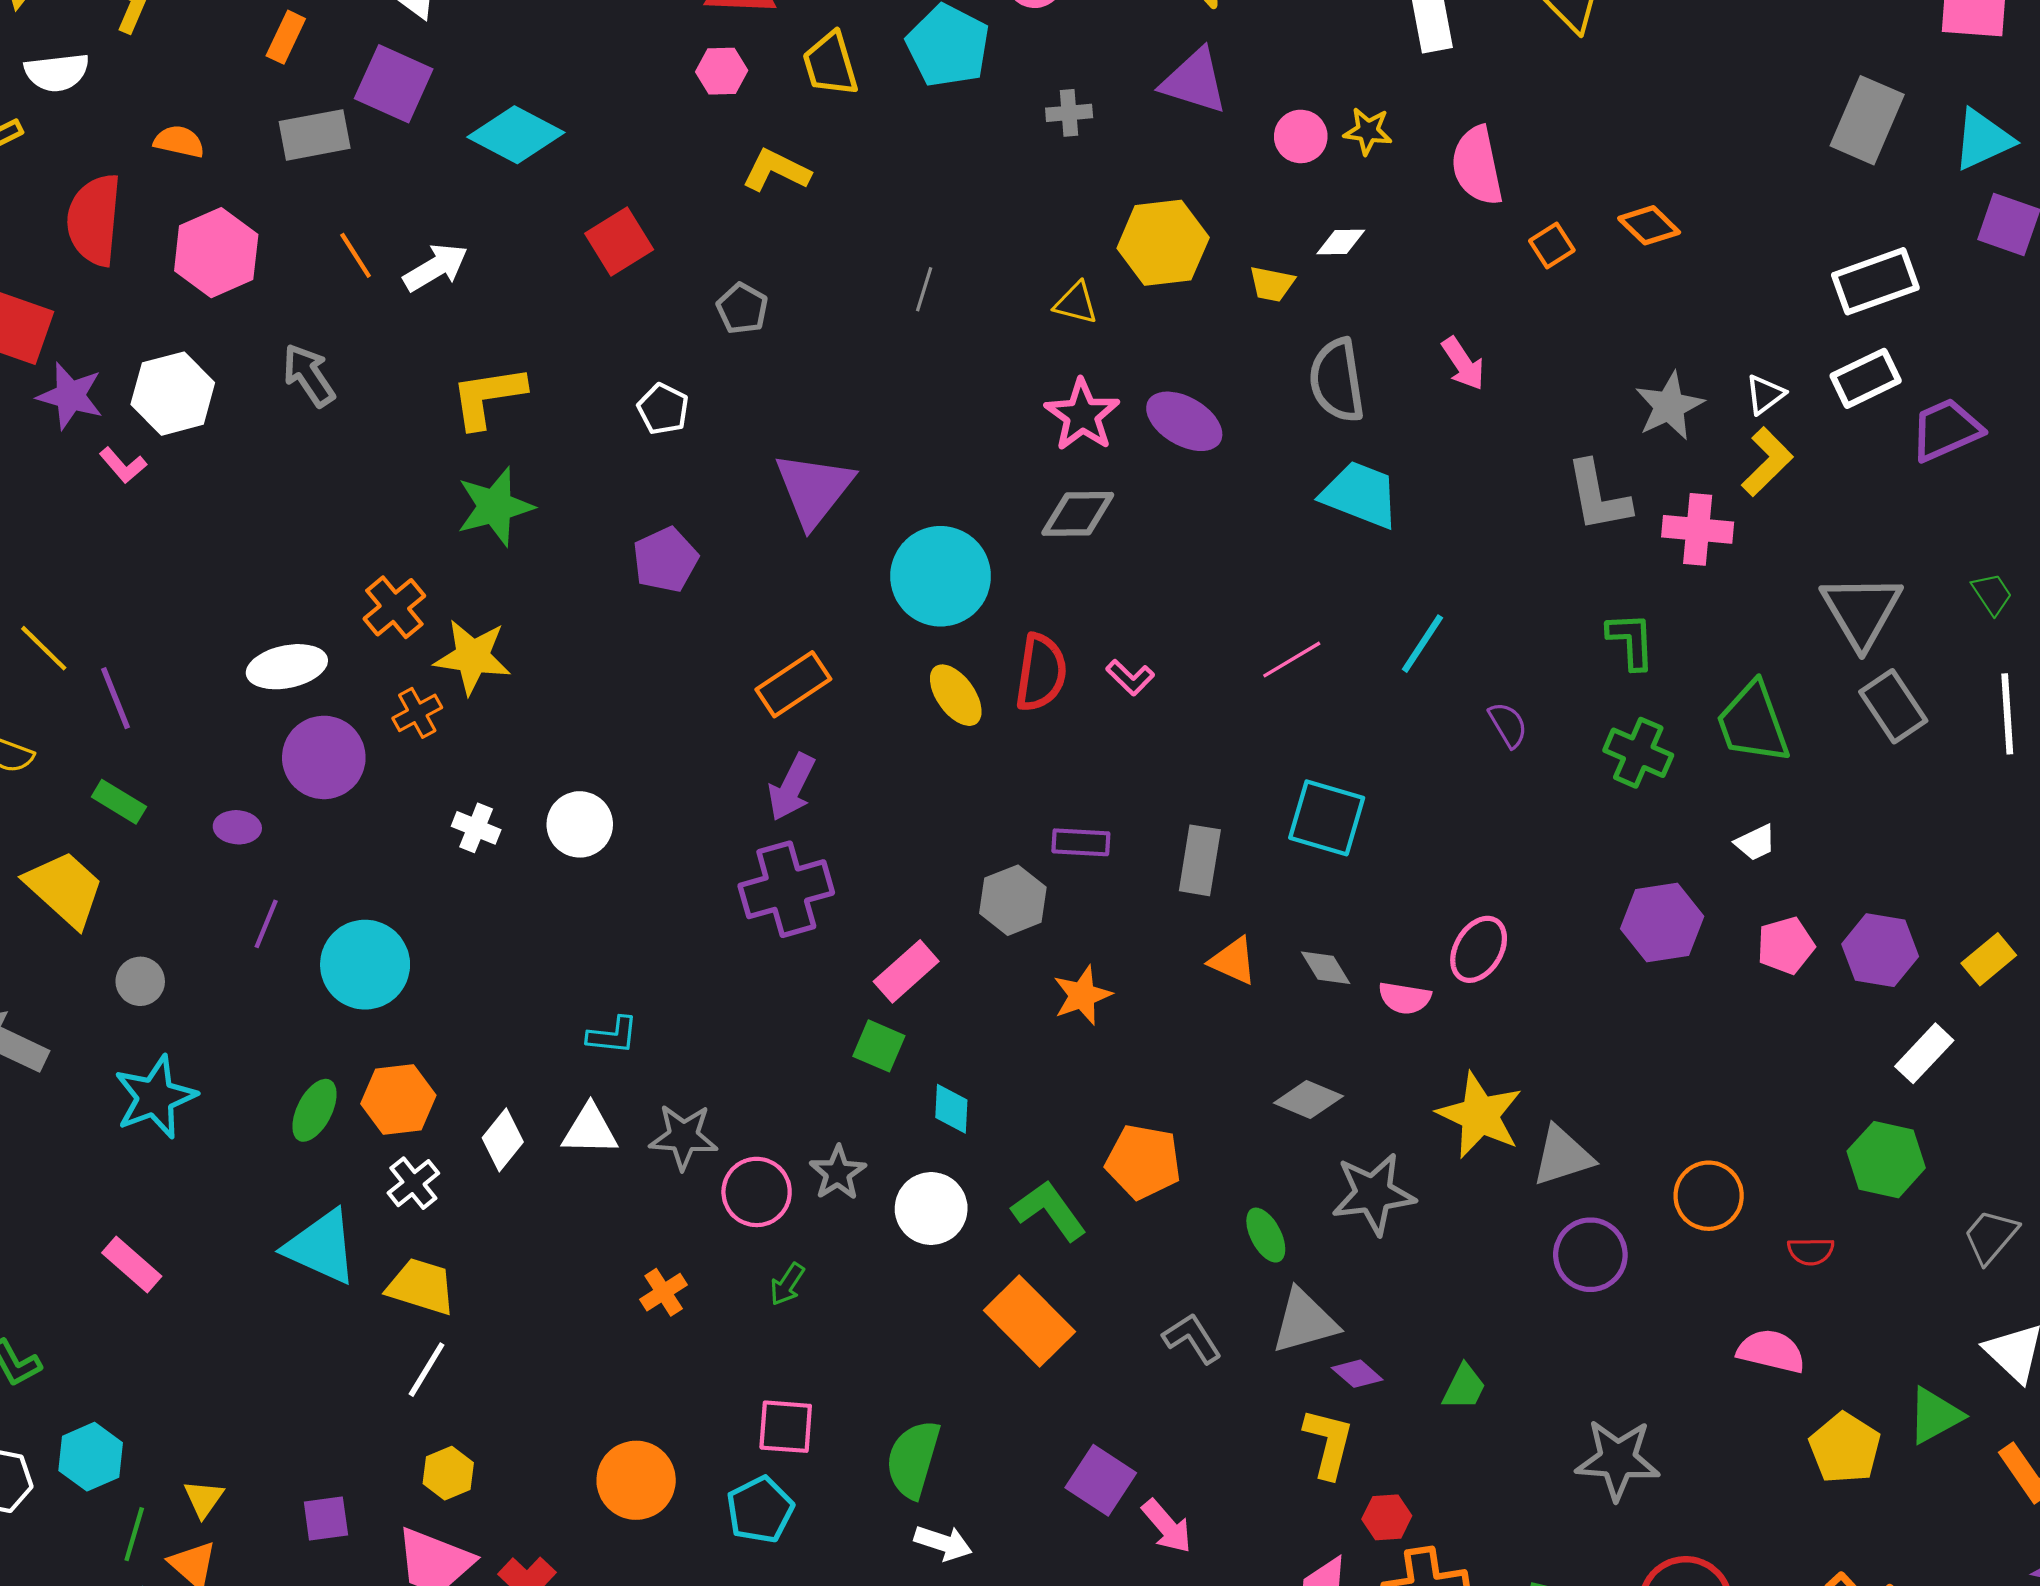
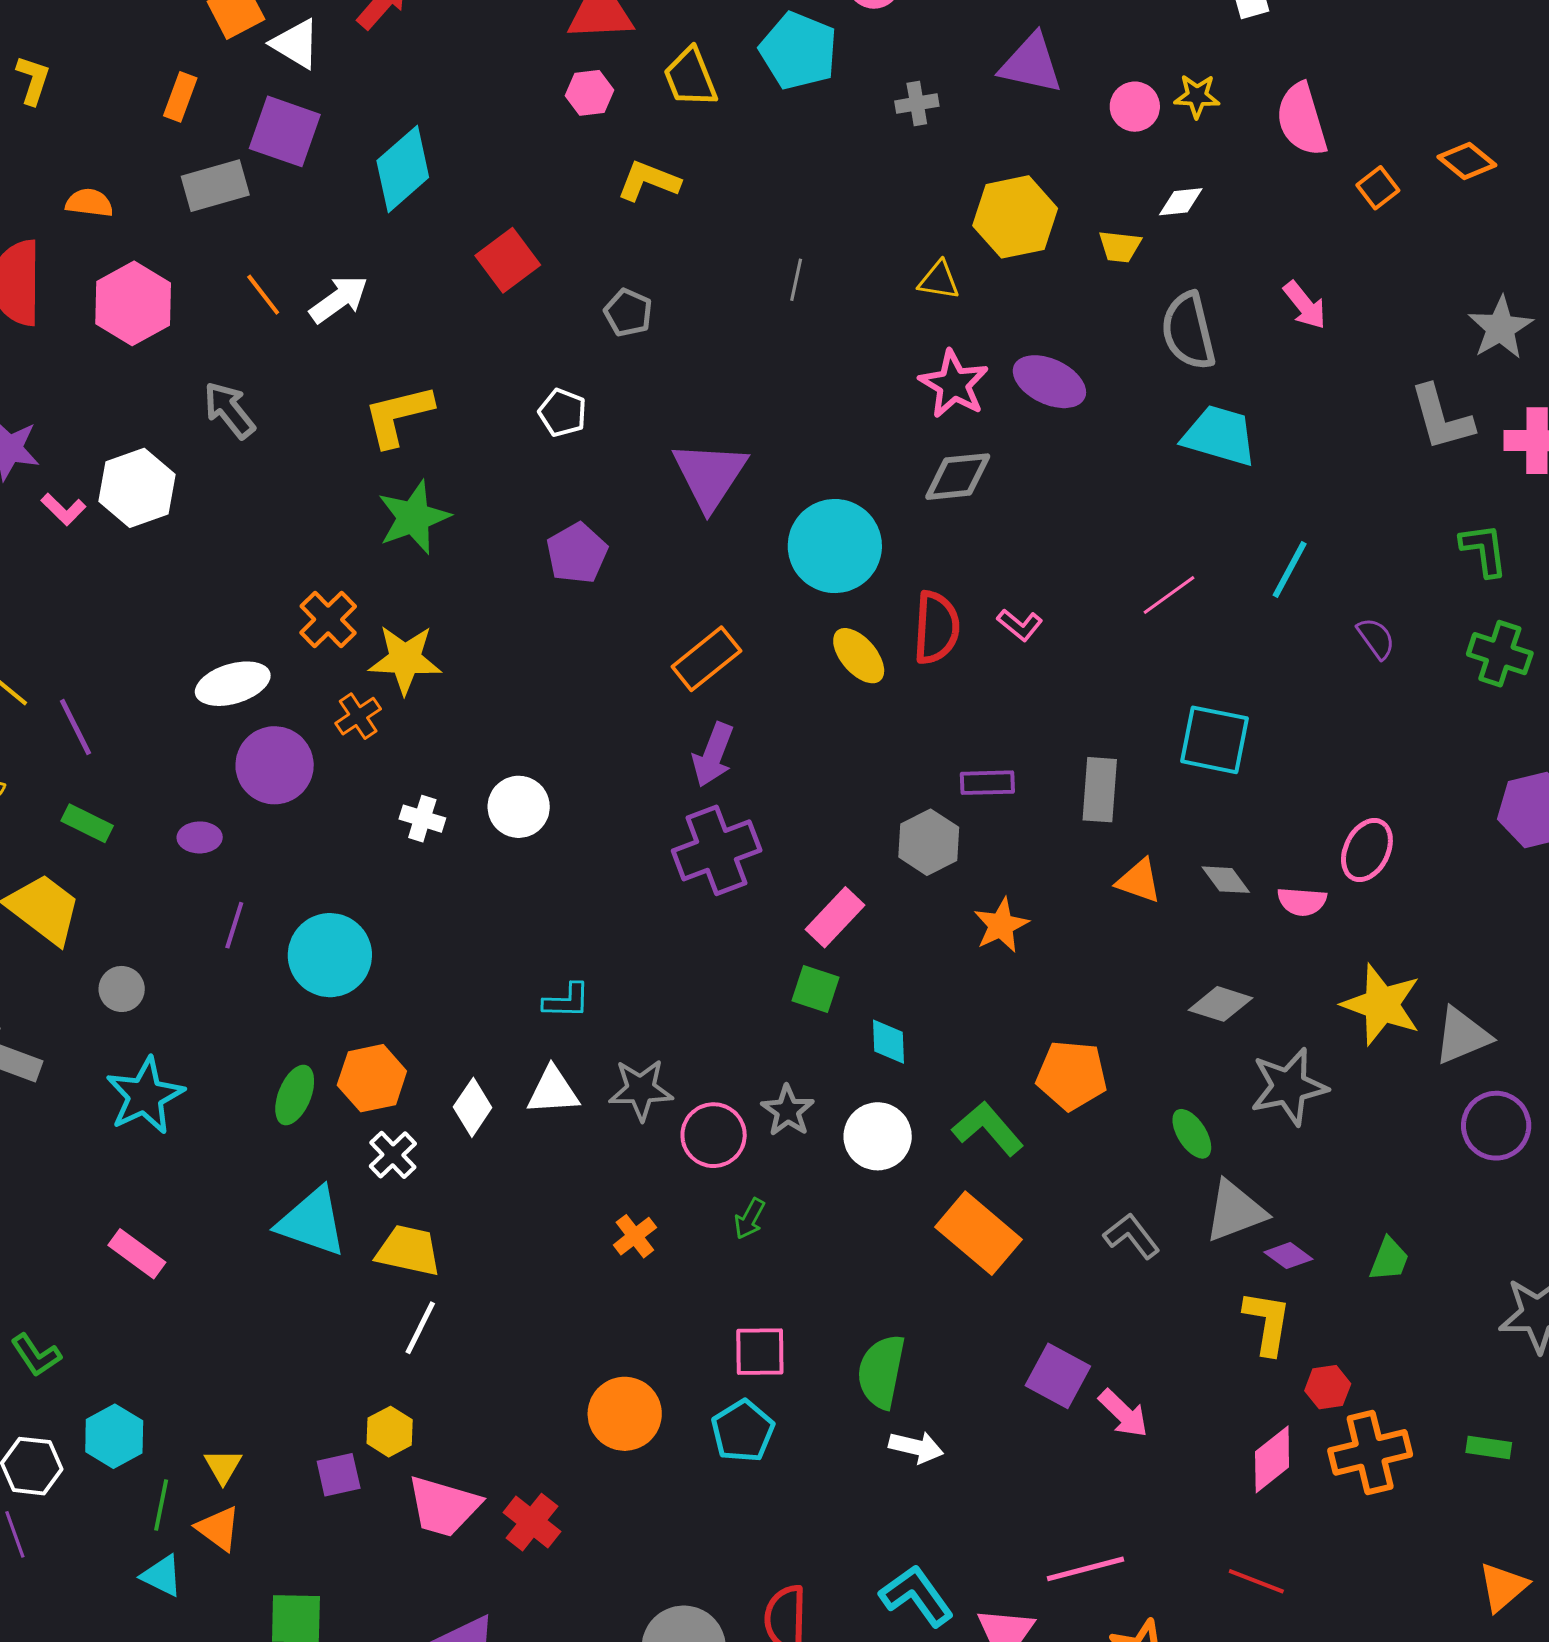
cyan diamond: (516, 135) -> (403, 169), turned -64
white hexagon: (173, 394) -> (137, 488), moved
yellow hexagon: (448, 1473) -> (390, 1432), moved

